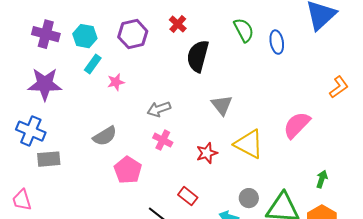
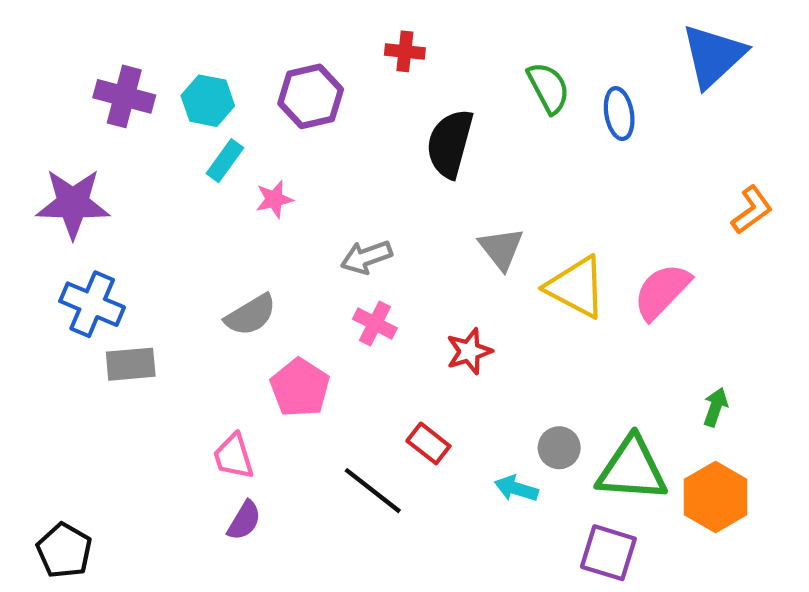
red cross: (178, 24) -> (405, 51), moved, turned -36
purple star: (45, 84) -> (73, 204), moved
yellow triangle: (249, 144) -> (576, 287), moved
pink trapezoid: (22, 200) -> (234, 456), moved

